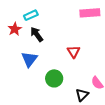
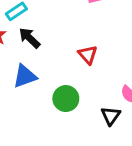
blue triangle: (29, 59) -> (25, 76), turned 42

